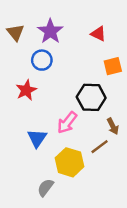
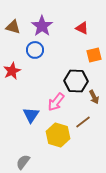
brown triangle: (15, 32) -> (13, 27), turned -35
red star: (26, 90) -> (12, 71), moved
brown arrow: (113, 126) -> (94, 97), moved
gray semicircle: (45, 188) -> (23, 162), moved

